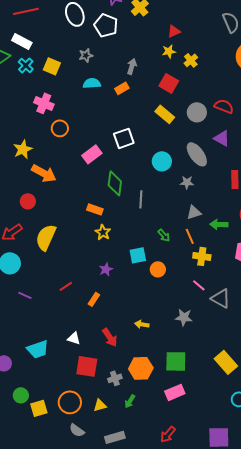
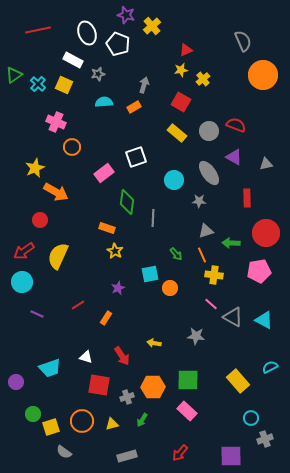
white rectangle: (22, 41) -> (73, 60), moved
pink rectangle: (175, 392) -> (187, 411), turned 66
gray semicircle: (77, 430) -> (64, 452), moved

